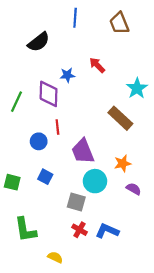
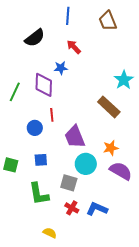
red arrow: (97, 65) -> (74, 47), moved
blue square: (45, 177) -> (41, 160), turned -32
purple semicircle: (134, 189) -> (121, 171), size x1.6
green L-shape: (25, 230) -> (39, 194), moved

